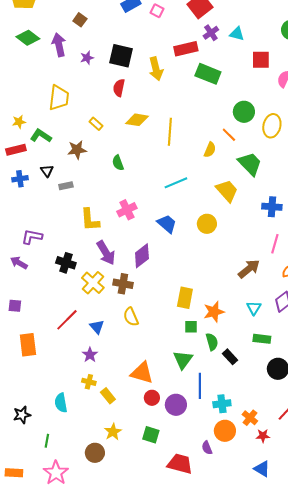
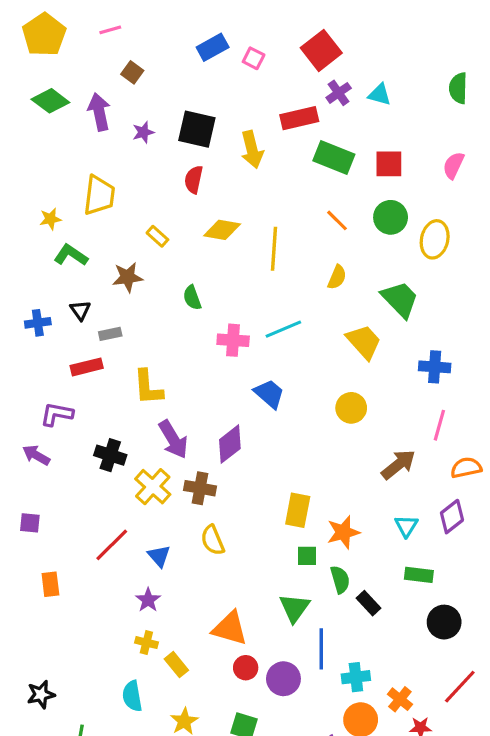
red square: (261, 60) -> (389, 164), moved
yellow star: (19, 122) -> (50, 219), moved
orange line: (229, 135) -> (337, 220), moved
red rectangle: (16, 150) -> (87, 367), moved
pink cross: (127, 210) -> (233, 340), moved, turned 30
yellow circle: (207, 224) -> (351, 408), moved
orange rectangle: (28, 345) -> (50, 584), size x0.7
cyan semicircle: (61, 403) -> (132, 696), moved

